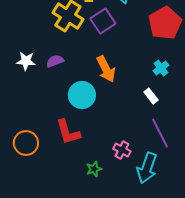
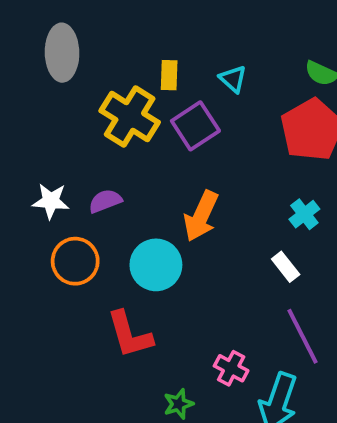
orange arrow: (106, 69) -> (201, 216), turned 52
orange circle: (26, 143) -> (75, 261), moved

